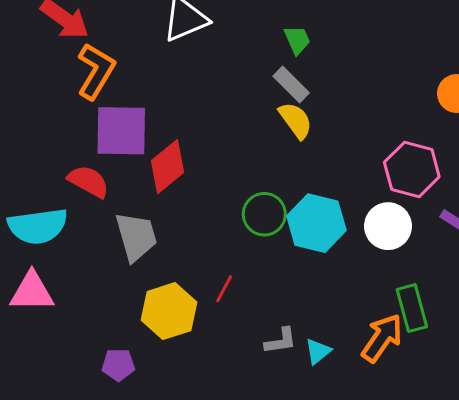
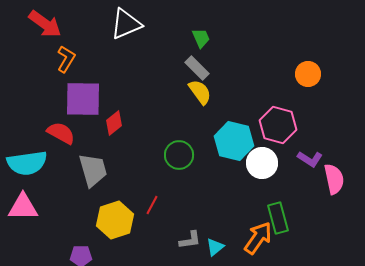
orange L-shape: (96, 71) -> (66, 59), size x0.7
red diamond: (167, 167) -> (114, 123), size x0.7
cyan hexagon: (316, 223) -> (234, 141), moved

